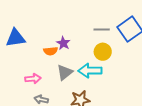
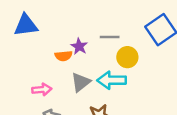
gray line: (102, 30) -> (110, 37), moved
blue triangle: (16, 38) -> (26, 25), moved

